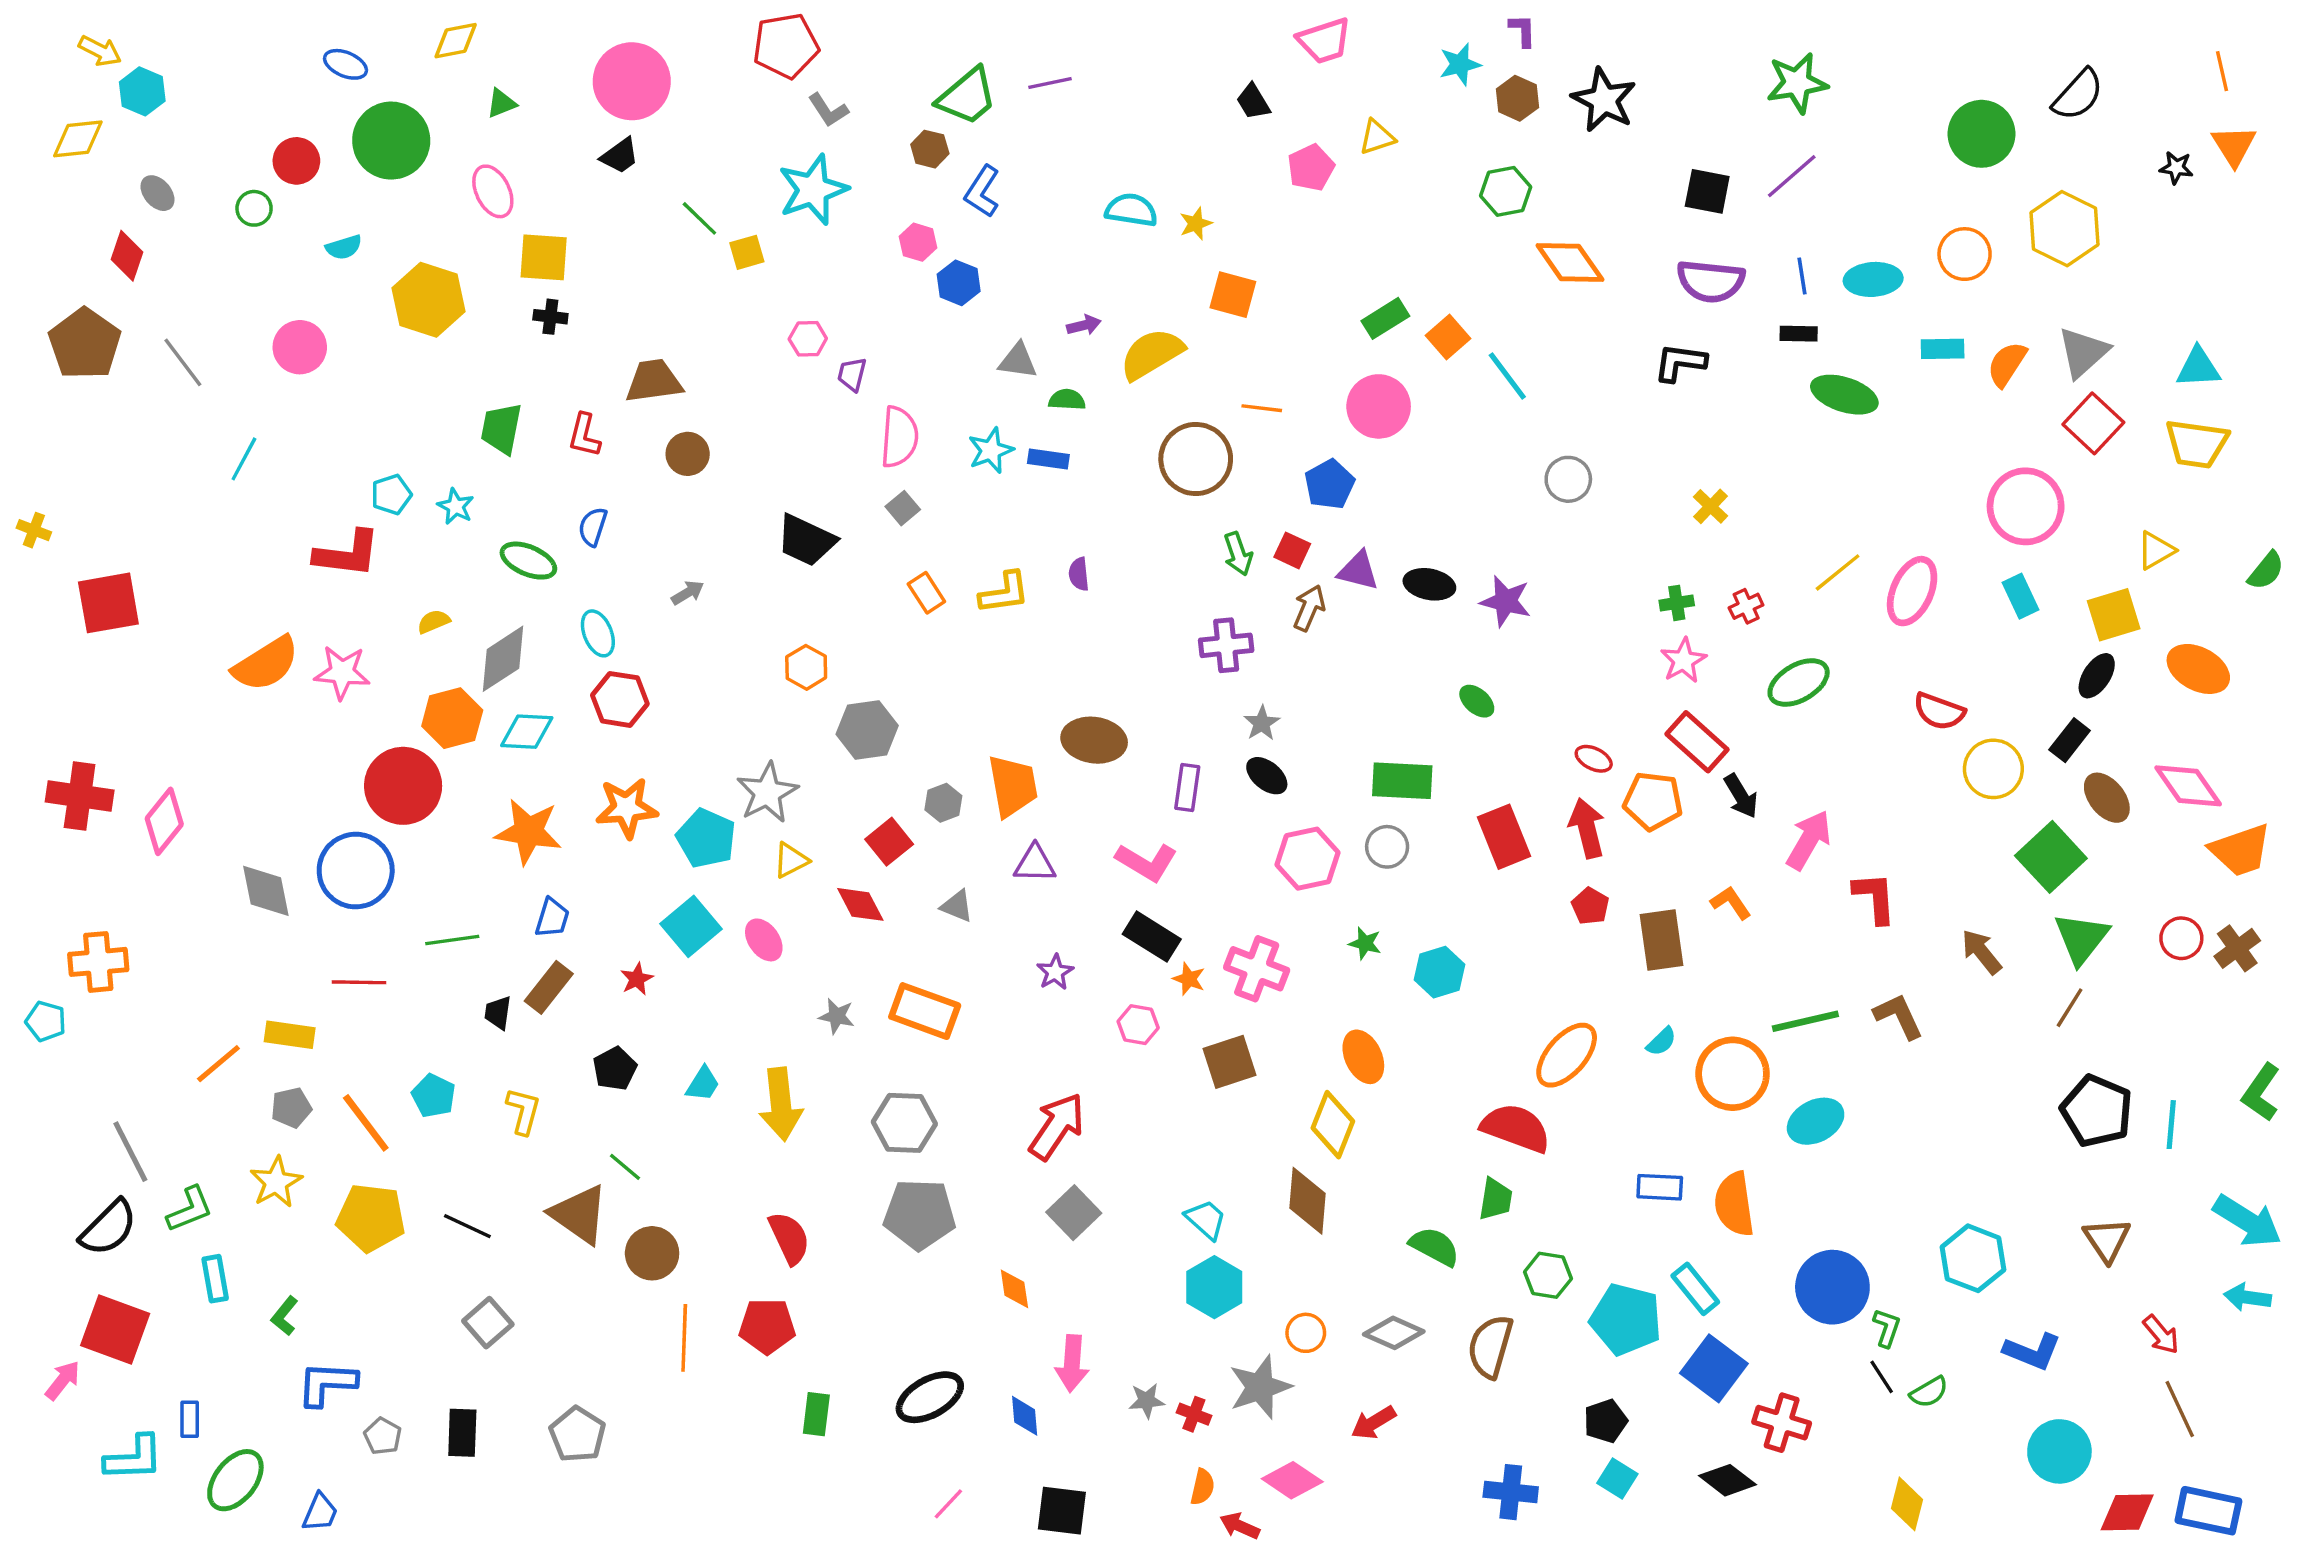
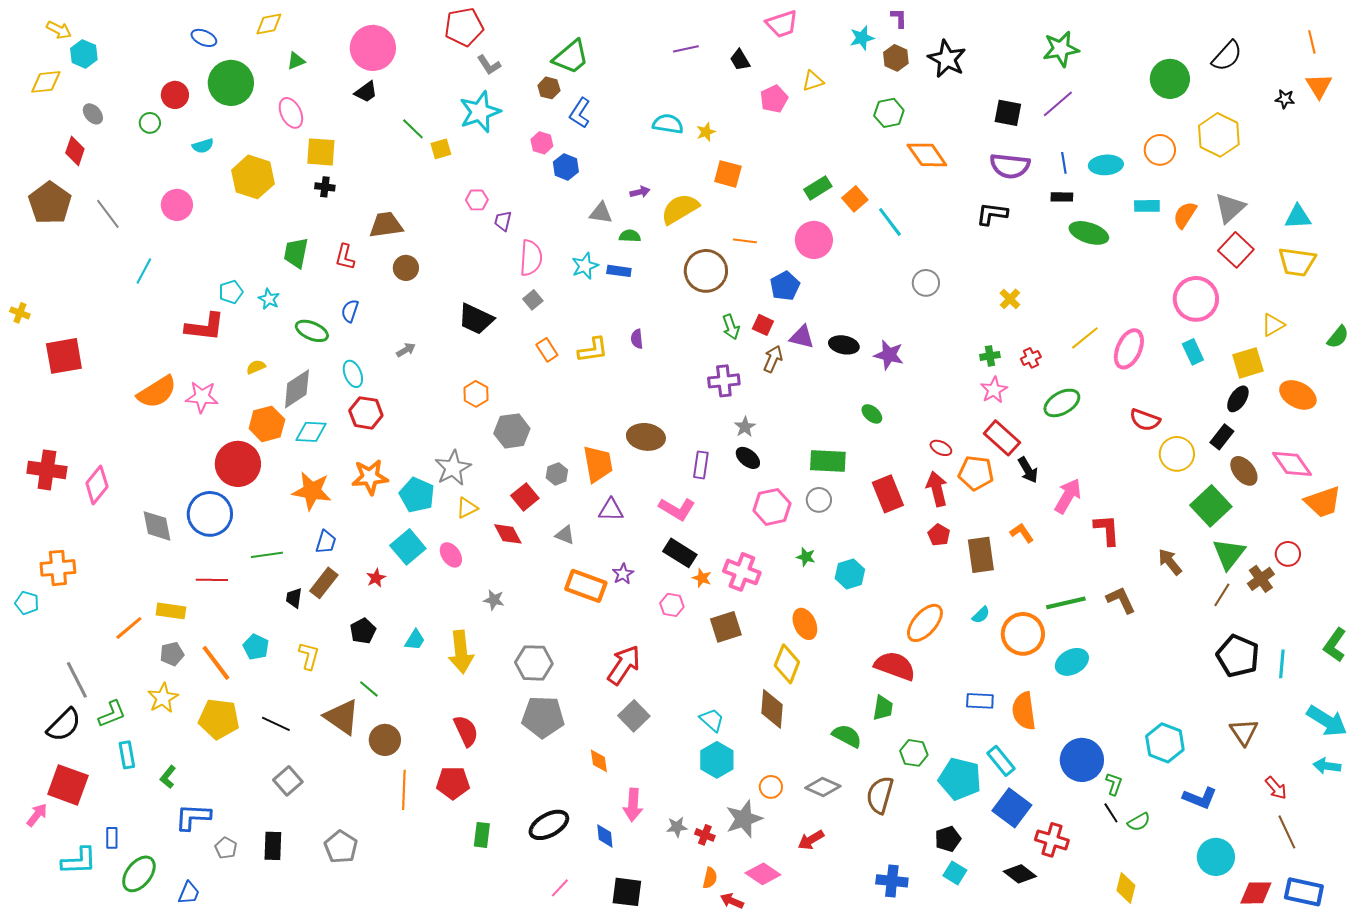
purple line: (1050, 83) -> (686, 49), moved
brown cross: (2237, 948) -> (1261, 579), moved
orange rectangle: (925, 1011) -> (586, 586), moved

